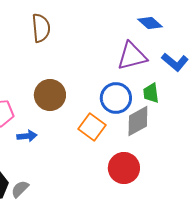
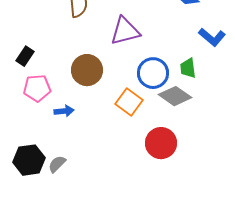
purple triangle: (132, 56) -> (125, 31), moved
gray diamond: (138, 121) -> (175, 96), turned 64

